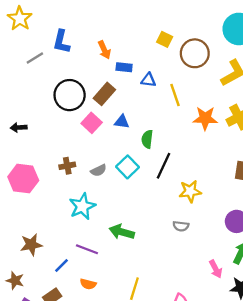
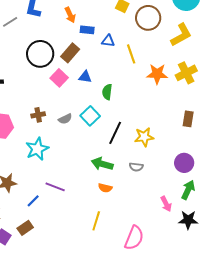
black line: (163, 166) -> (115, 133), moved
cyan star: (82, 206) -> (37, 149), moved
green arrow: (122, 232) -> (102, 164), moved
orange semicircle: (88, 284) -> (105, 188), moved

